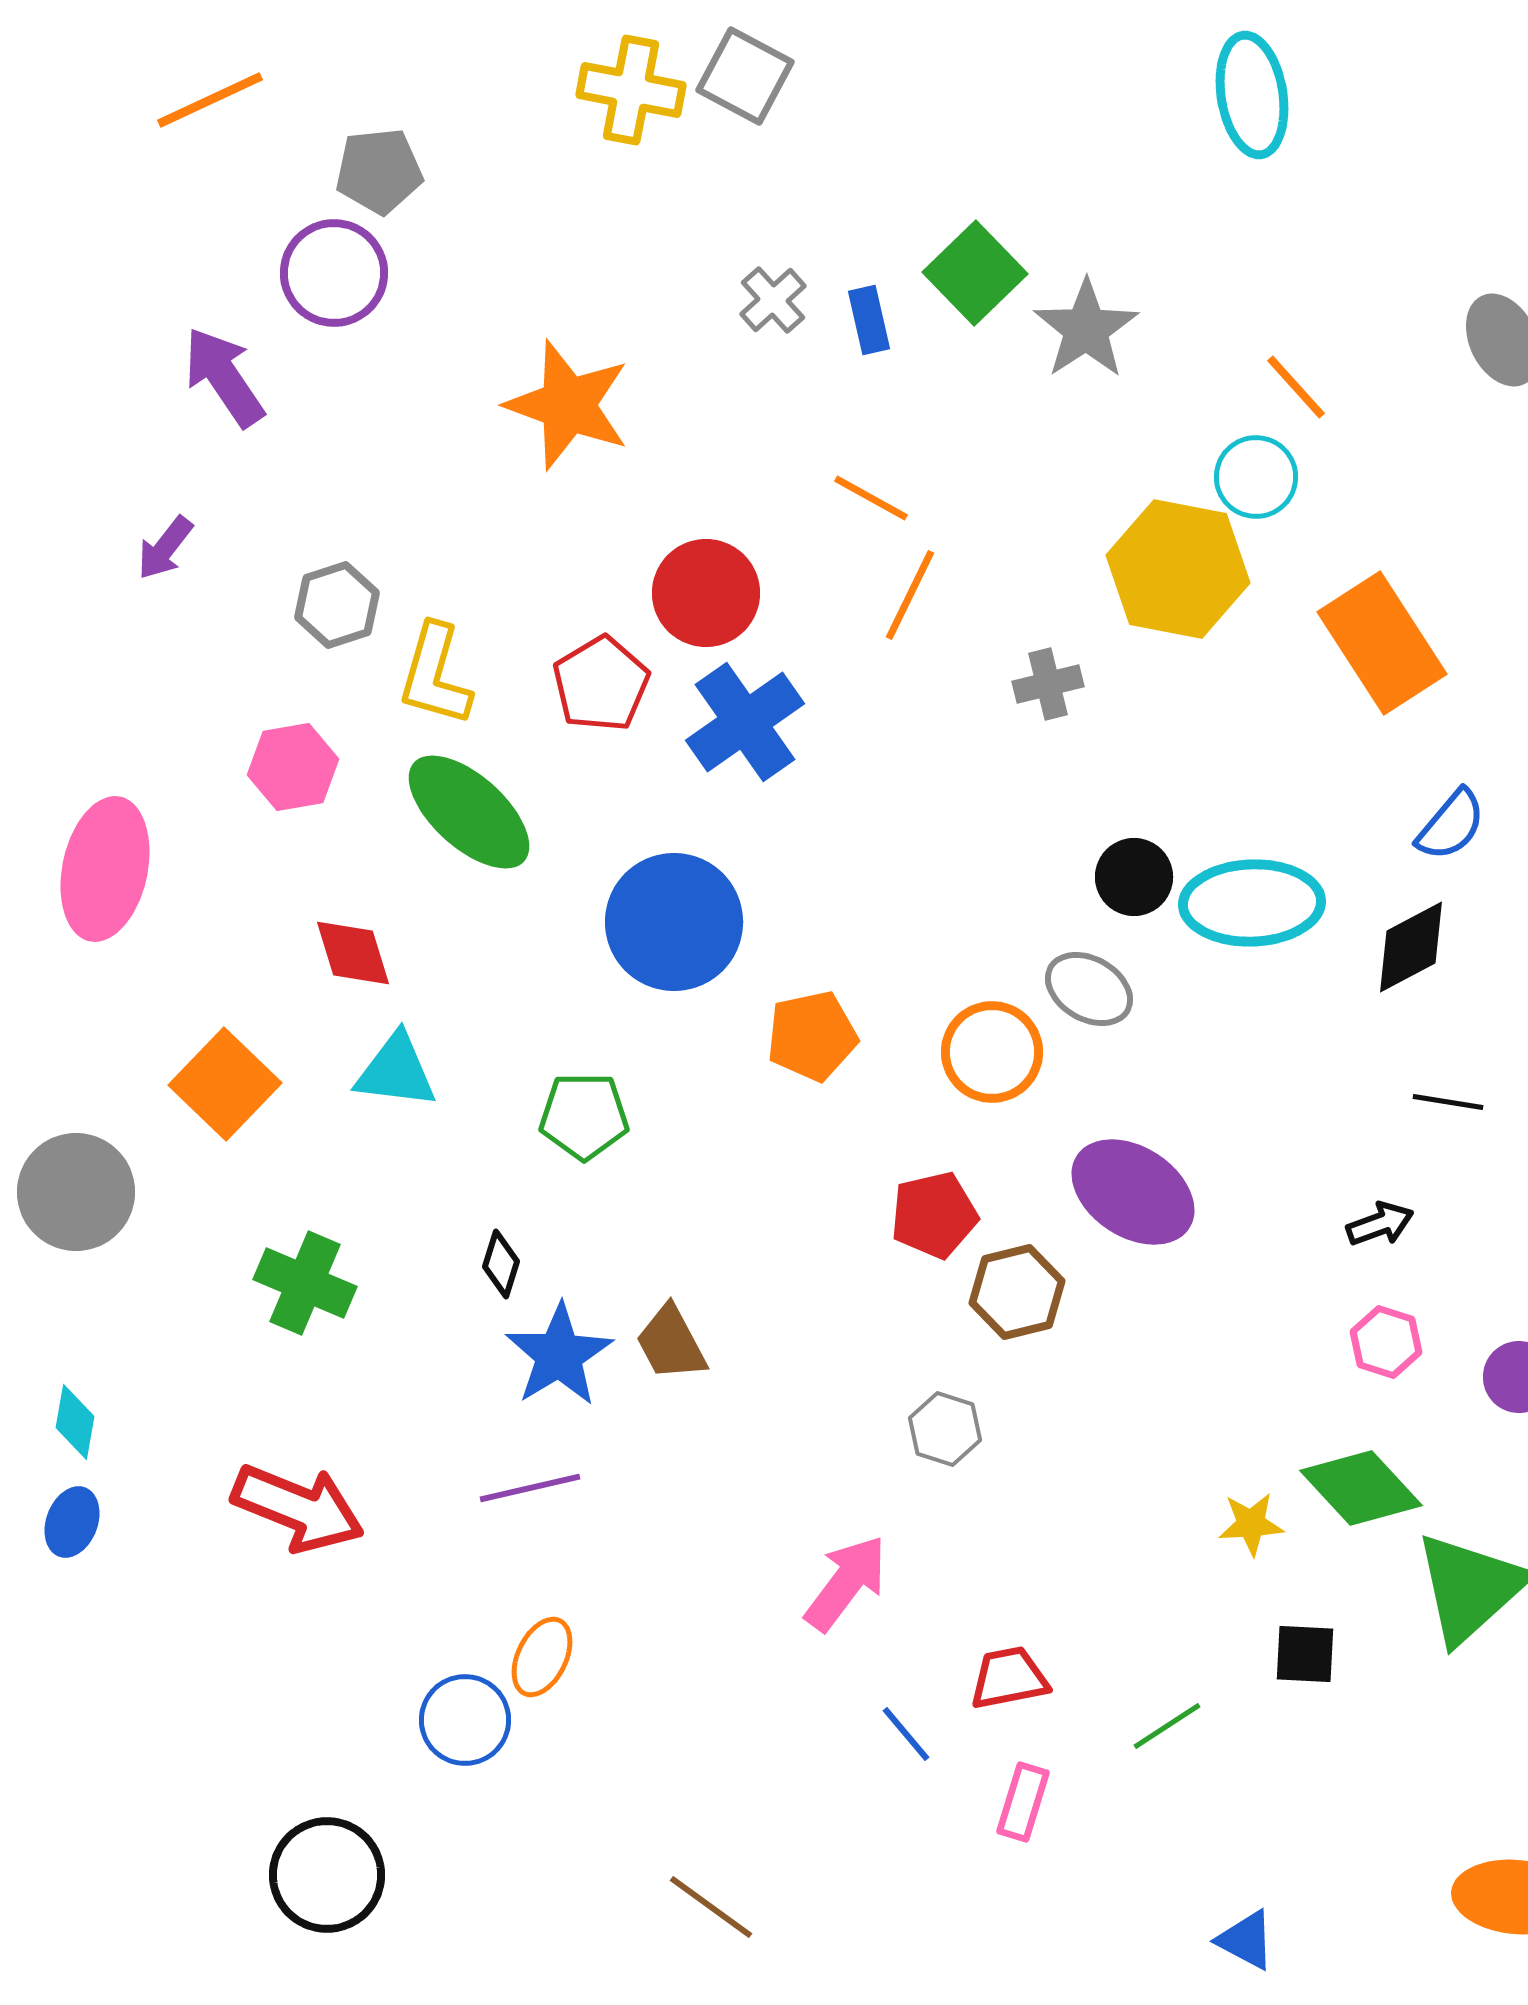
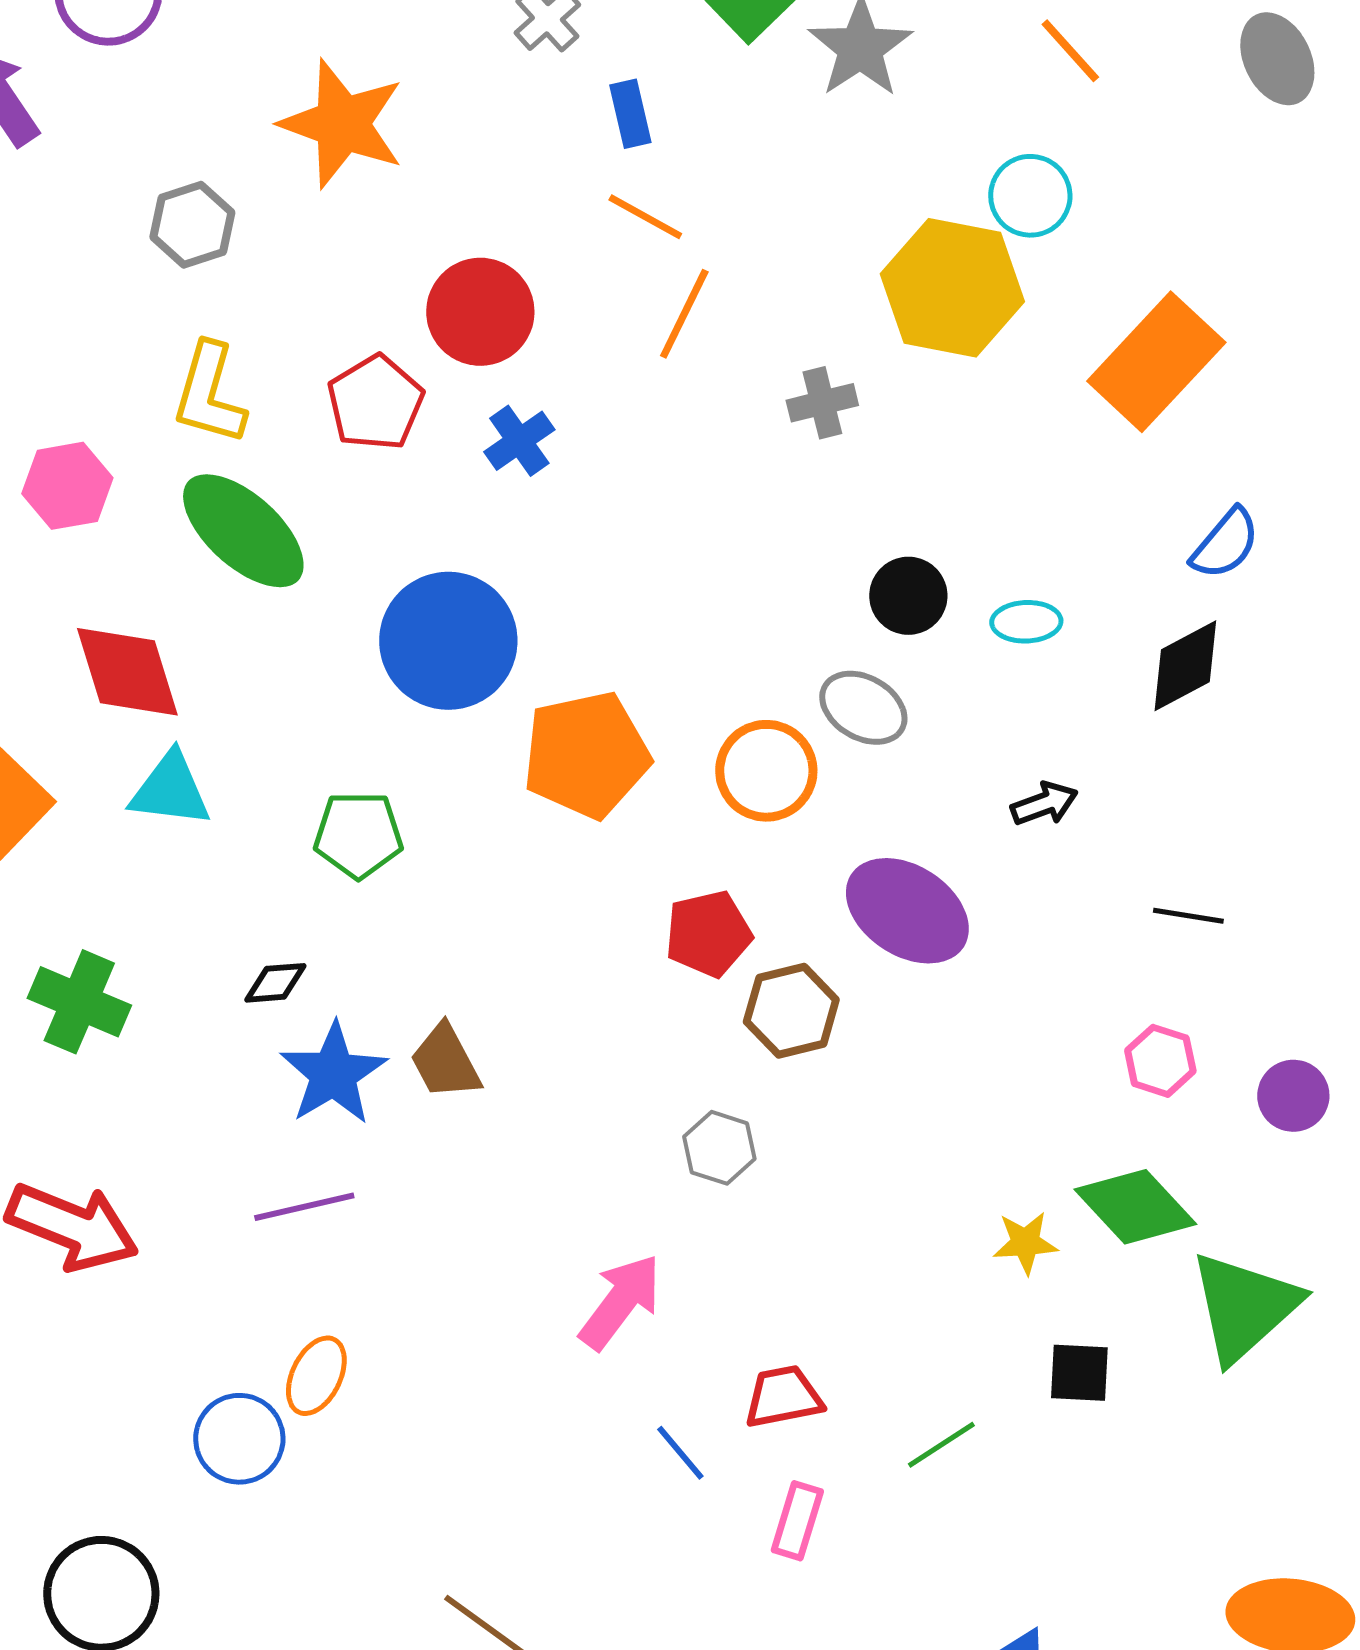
blue rectangle: (869, 320) -> (630, 114), moved
orange line: (1296, 387) -> (1070, 51), moved
gray hexagon: (337, 605) -> (192, 225), moved
orange rectangle: (1382, 643) -> (1156, 362), turned 76
blue cross: (745, 722) -> (519, 441), size x0.6
cyan ellipse: (1252, 903) -> (1026, 622), size x0.5
red diamond: (353, 953) -> (127, 672), size x1.4
orange pentagon: (812, 1036) -> (586, 755), size x1.4
black line: (1448, 1102) -> (1188, 916), moved
black arrow: (1380, 1224) -> (1044, 804), moved
black diamond: (501, 1264) -> (275, 983), turned 68

